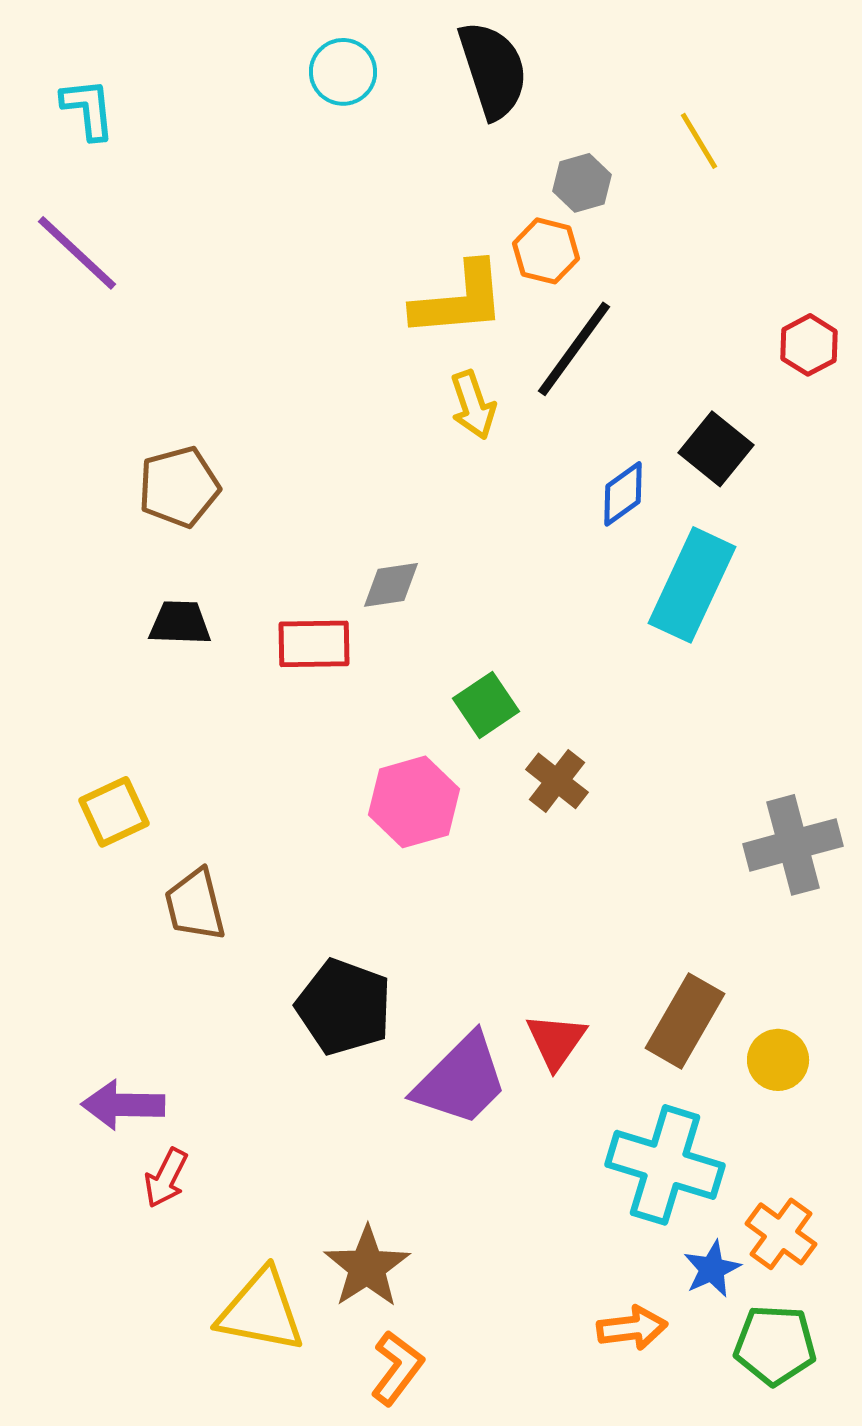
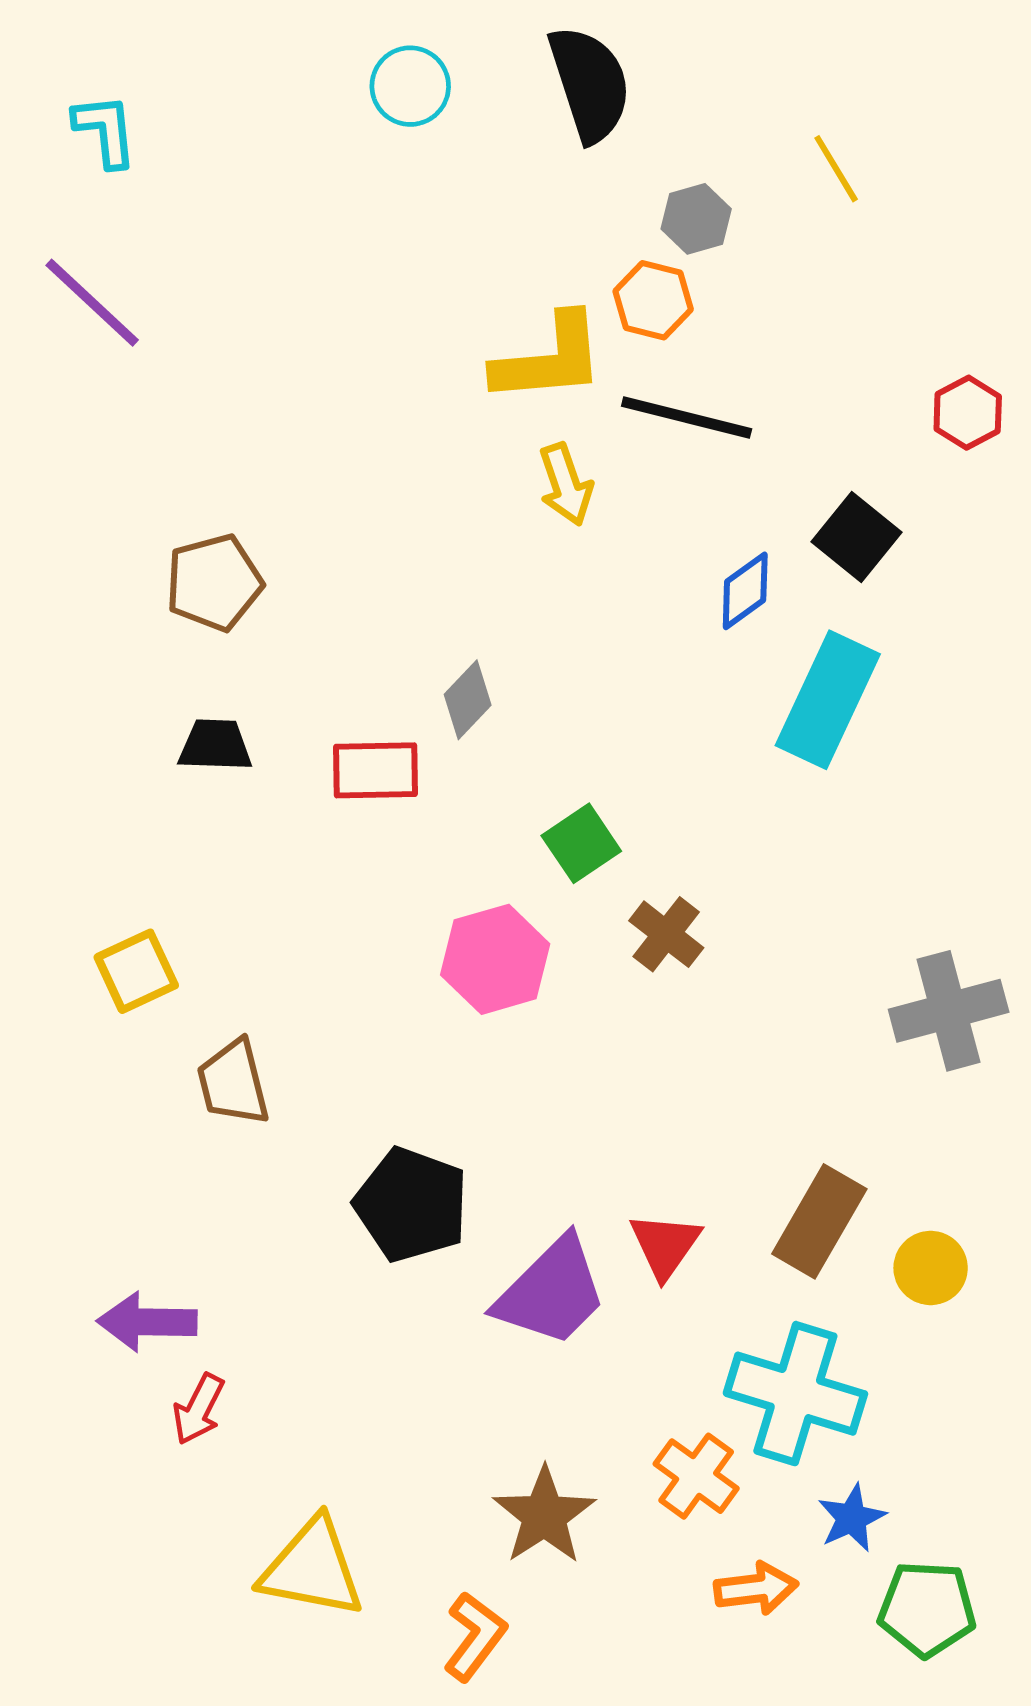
black line: (574, 349) -> (687, 417), turned 68
gray diamond: (391, 585) -> (468, 700), turned -38
orange cross: (781, 1234) -> (696, 1476), moved
brown star: (367, 1267) -> (544, 1516), moved

